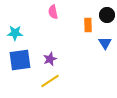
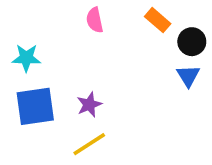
black circle: (107, 15) -> (192, 42), moved
orange rectangle: (88, 25) -> (158, 20), moved, turned -48

